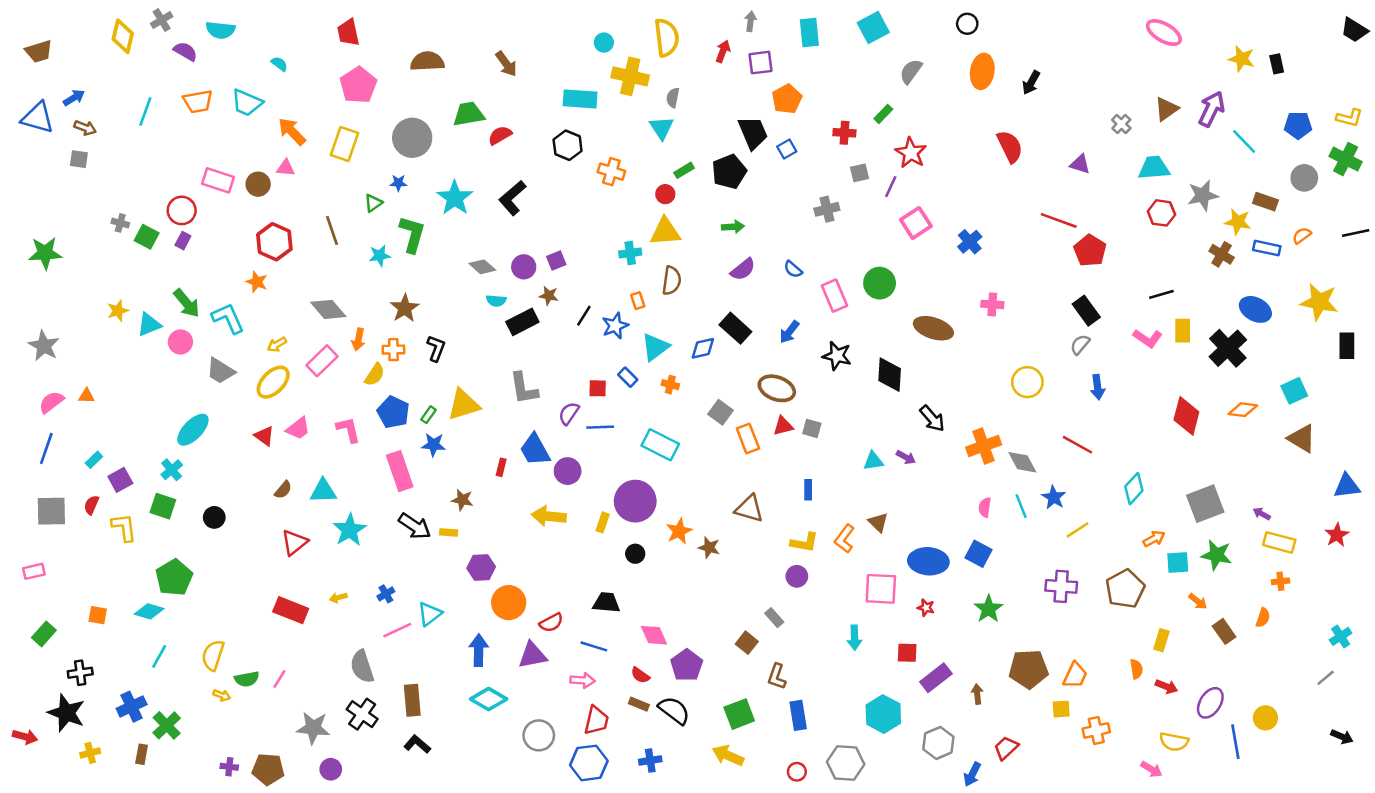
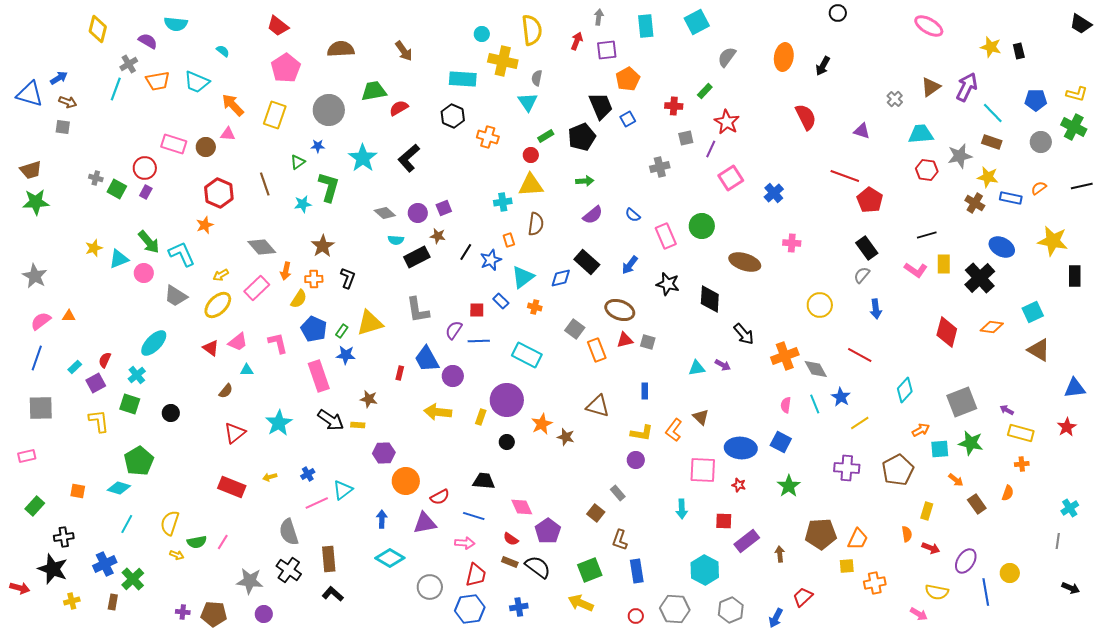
gray cross: (162, 20) -> (129, 64), moved
black circle: (967, 24) -> (838, 13), moved
red trapezoid: (348, 33) -> (278, 26), turned -40
brown trapezoid: (39, 51) -> (31, 170), moved
brown rectangle: (1265, 202) -> (992, 142), moved
orange star: (257, 282) -> (205, 225), turned 30
cyan triangle: (323, 491) -> (247, 370), moved, size x0.6
red semicircle: (91, 505) -> (105, 360), moved
blue arrow: (479, 650) -> (382, 519), size x0.7
gray line: (1326, 678) -> (1058, 541), turned -42
gray hexagon: (938, 743) -> (731, 610), moved

